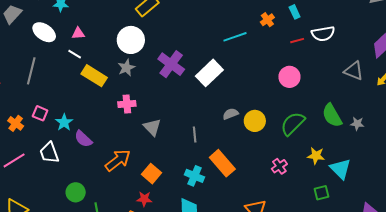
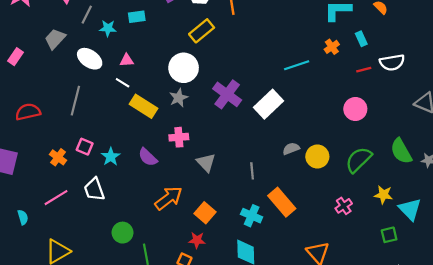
purple semicircle: (83, 139) -> (148, 157), moved

